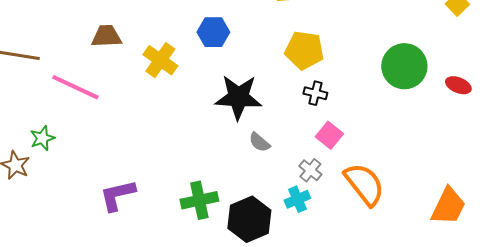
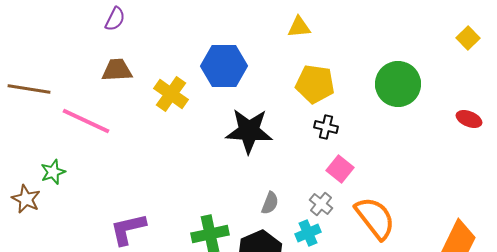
blue hexagon: (213, 32) -> (224, 66), size x1.4
green circle: (404, 66) -> (398, 84), moved
gray semicircle: (259, 142) -> (270, 203), moved, turned -110

